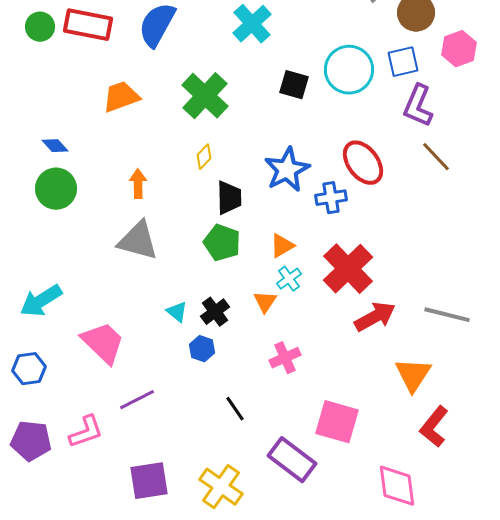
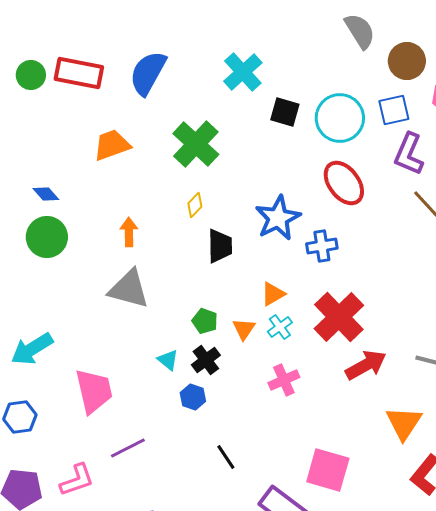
black square: (294, 85) -> (285, 112), moved
red ellipse: (363, 163) -> (344, 183), moved
green pentagon: (222, 243) -> (205, 321), moved, size x0.7
orange triangle: (265, 302) -> (244, 329), moved
pink trapezoid: (103, 343) -> (94, 391), turned 33
pink cross: (285, 358) -> (284, 380), moved

